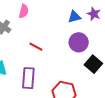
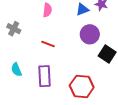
pink semicircle: (24, 11) -> (47, 10), moved

